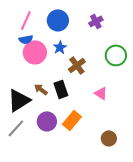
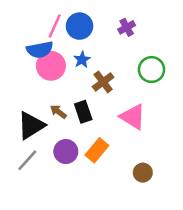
pink line: (26, 20) -> (55, 26), moved
blue semicircle: (26, 39) -> (40, 50), size x1.5
pink triangle: (101, 93) -> (133, 117), size x1.6

